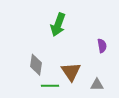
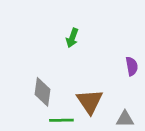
green arrow: (58, 25) -> (72, 38), size x0.6

